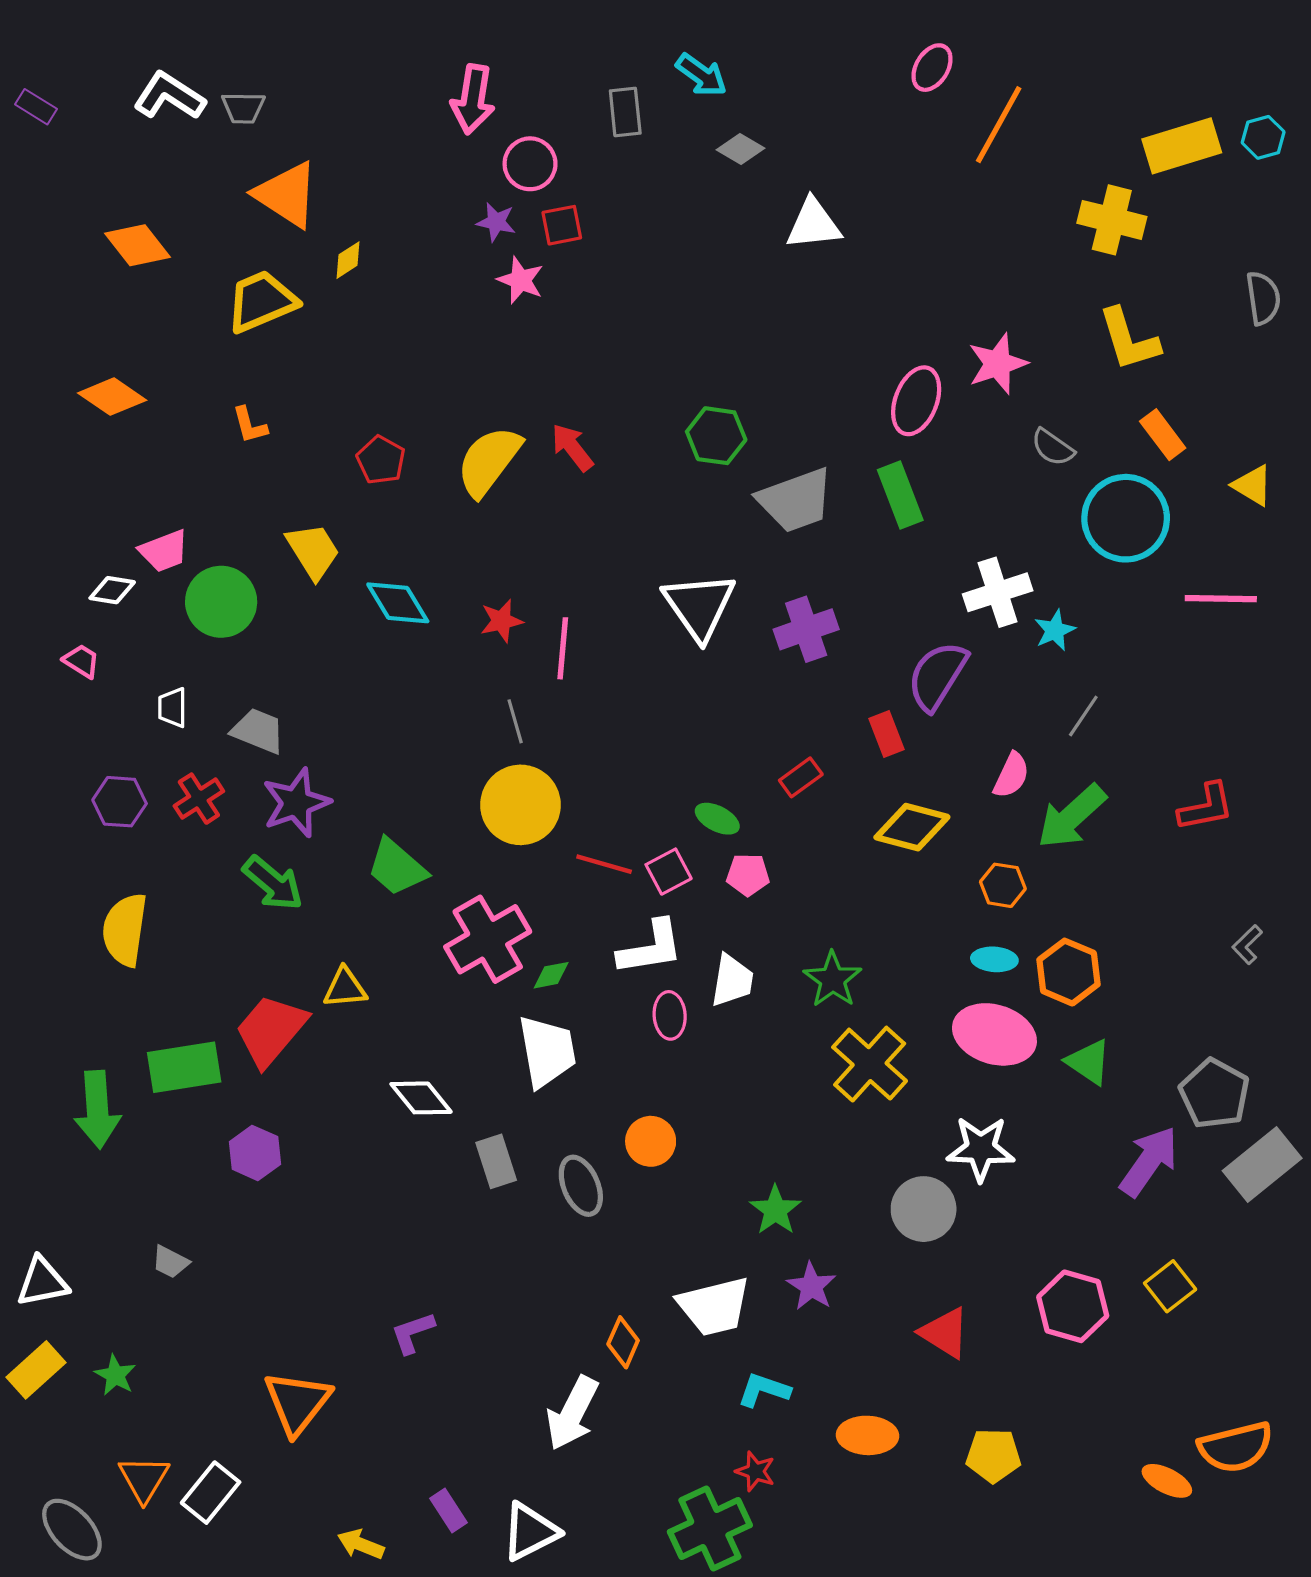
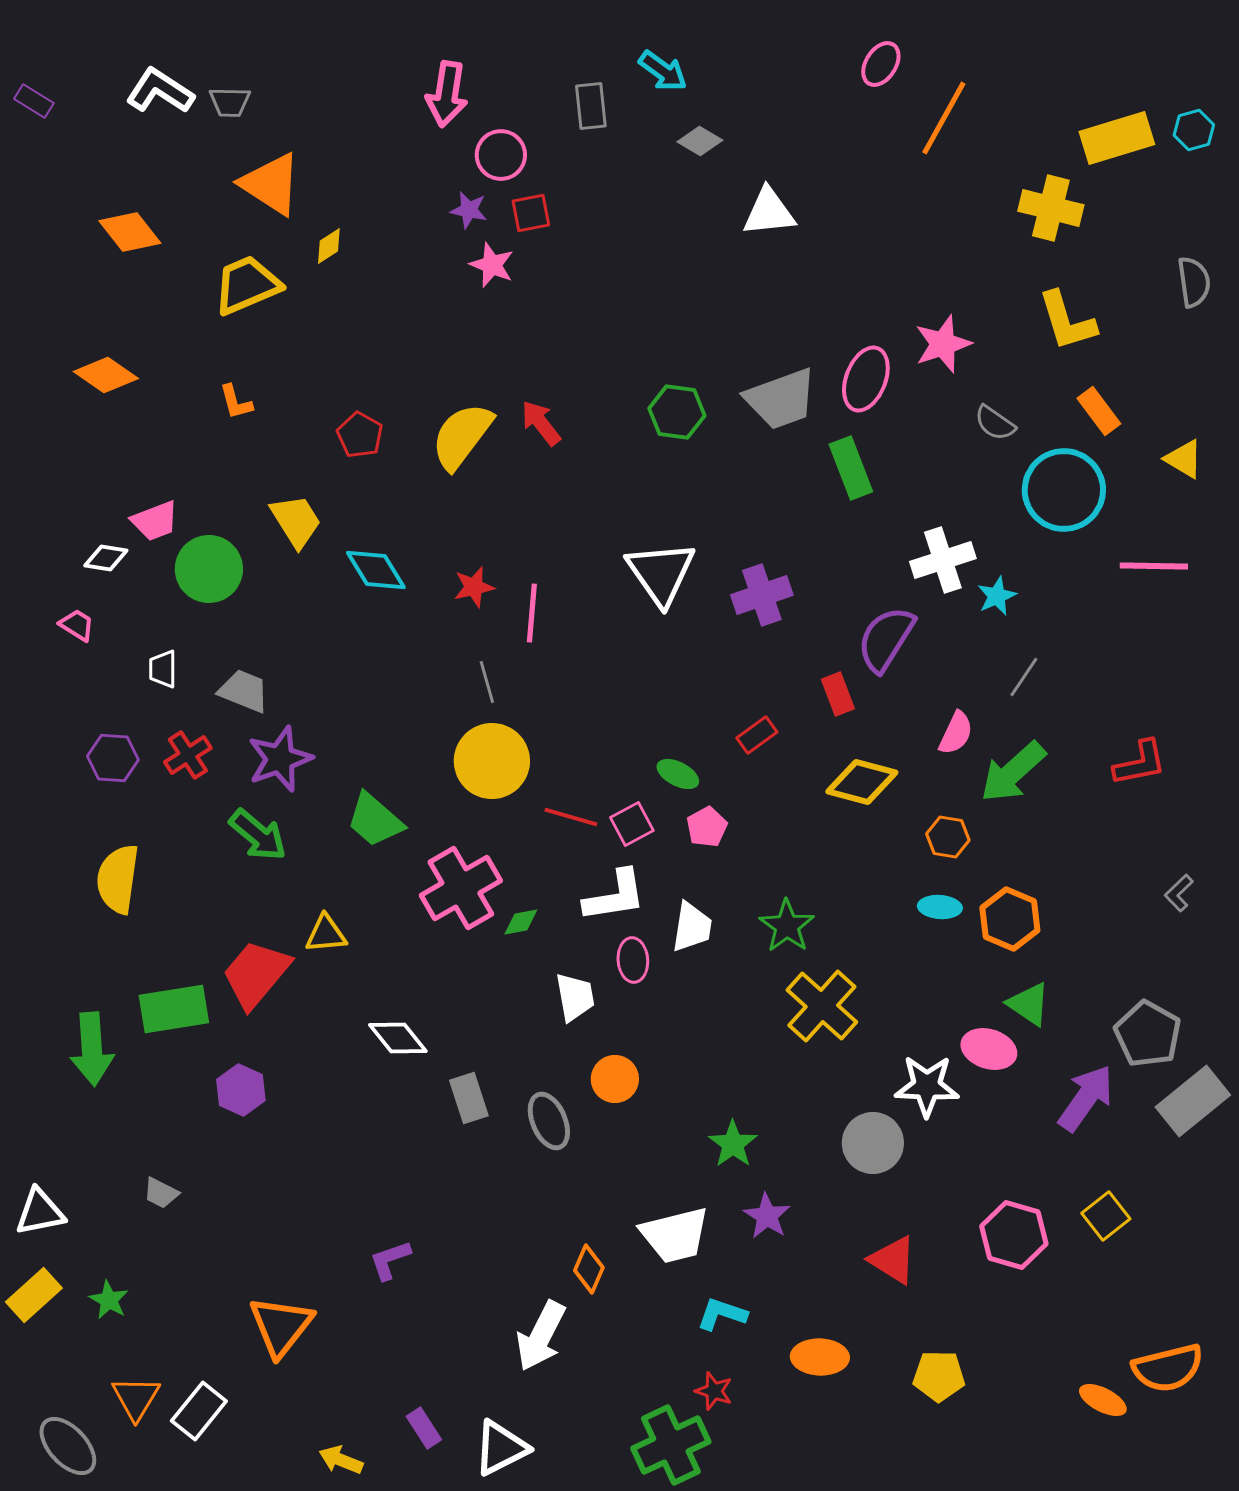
gray trapezoid: (796, 500) -> (781, 399), moved
pink pentagon: (748, 875) -> (707, 827), turned -30
pink ellipse: (994, 1034) -> (989, 1049), moved, size x0.7
white trapezoid: (547, 1051) -> (575, 997), moved, size x0.7

